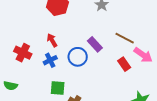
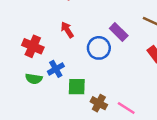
blue cross: (50, 60) -> (56, 69), moved
green semicircle: (11, 86) -> (34, 79), moved

